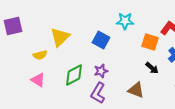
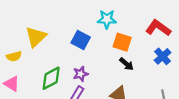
orange square: (150, 42) -> (122, 42), moved
black arrow: (152, 68) -> (126, 64), moved

